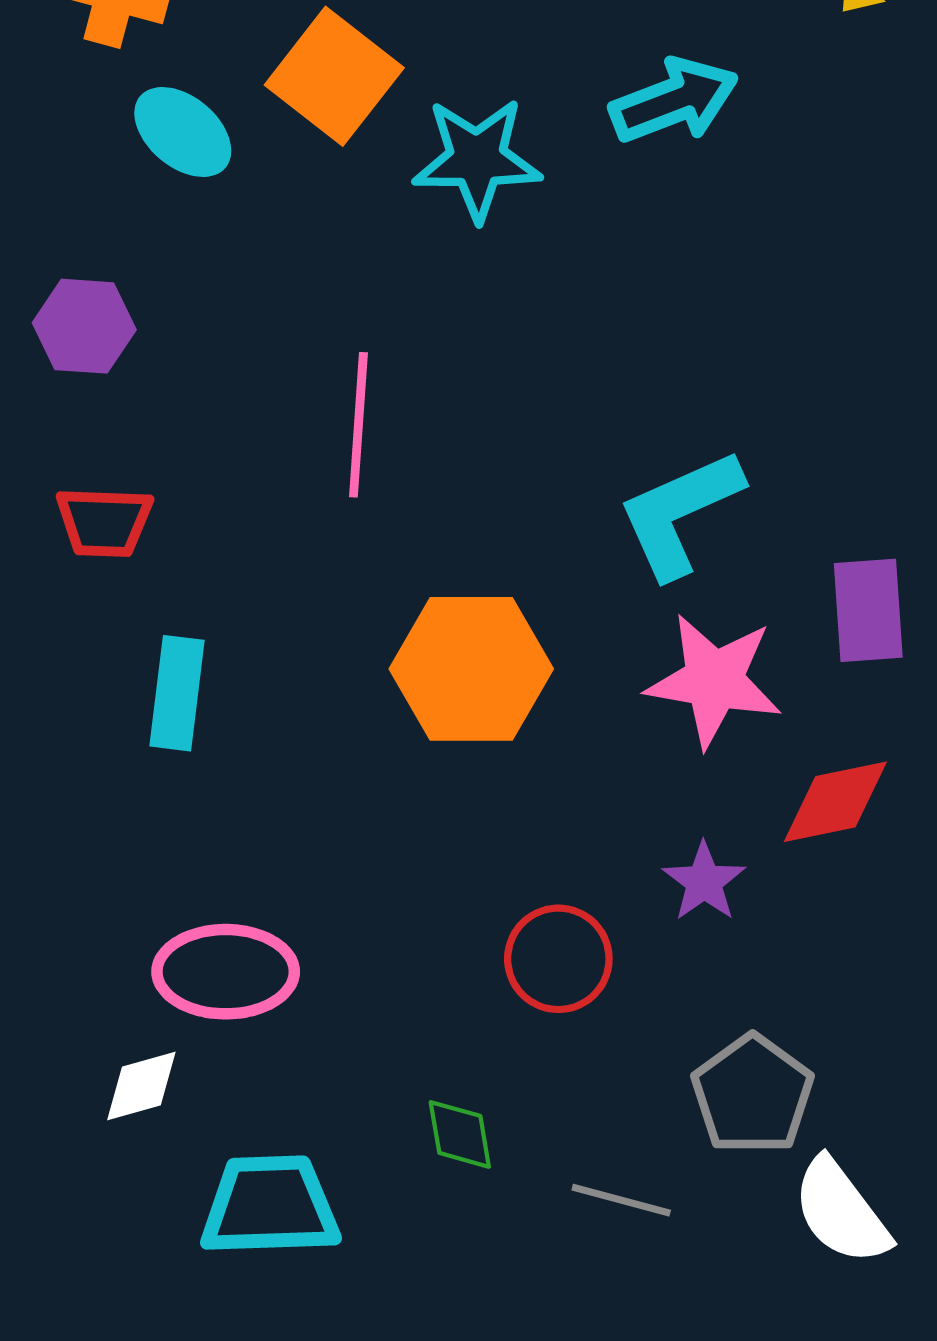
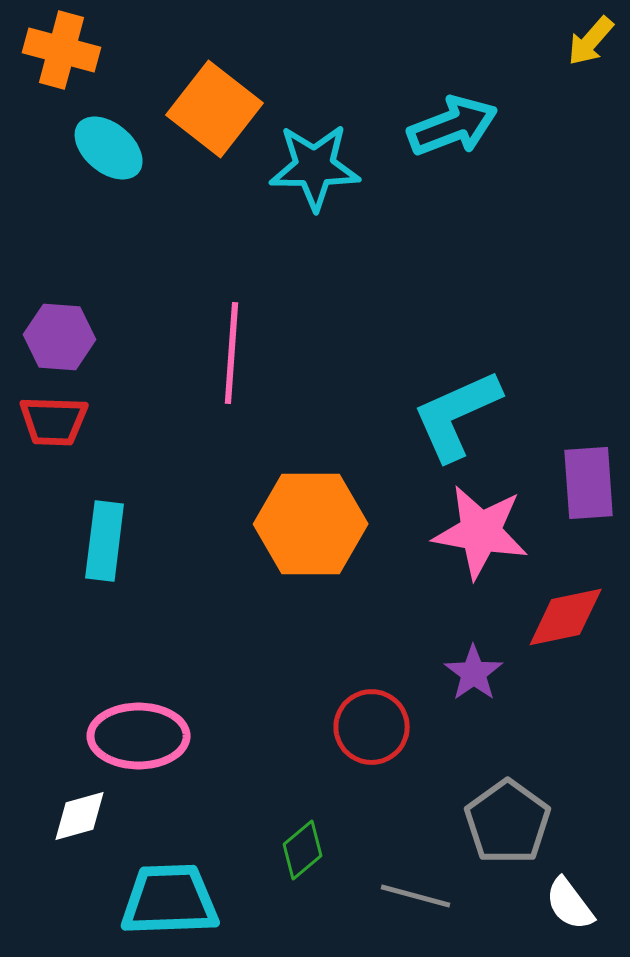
purple hexagon: (84, 326) -> (60, 337), moved
green diamond: (460, 1134) -> (303, 850), turned 60
white semicircle: (841, 1212) -> (570, 904), size x0.7

